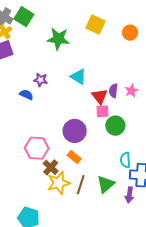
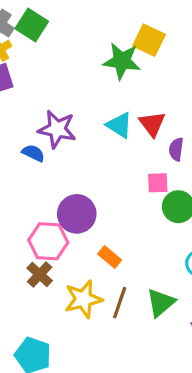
green star: (58, 39) -> (122, 61), moved
purple star: (41, 80) -> (57, 129), size x1.6
red triangle: (100, 96) -> (152, 124), moved
purple circle: (75, 131) -> (77, 214), moved
brown cross: (51, 167) -> (40, 274), moved

